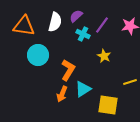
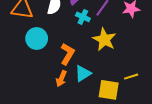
yellow star: (104, 56) -> (104, 40), size x1.6
yellow line: (130, 82) -> (131, 77), moved

